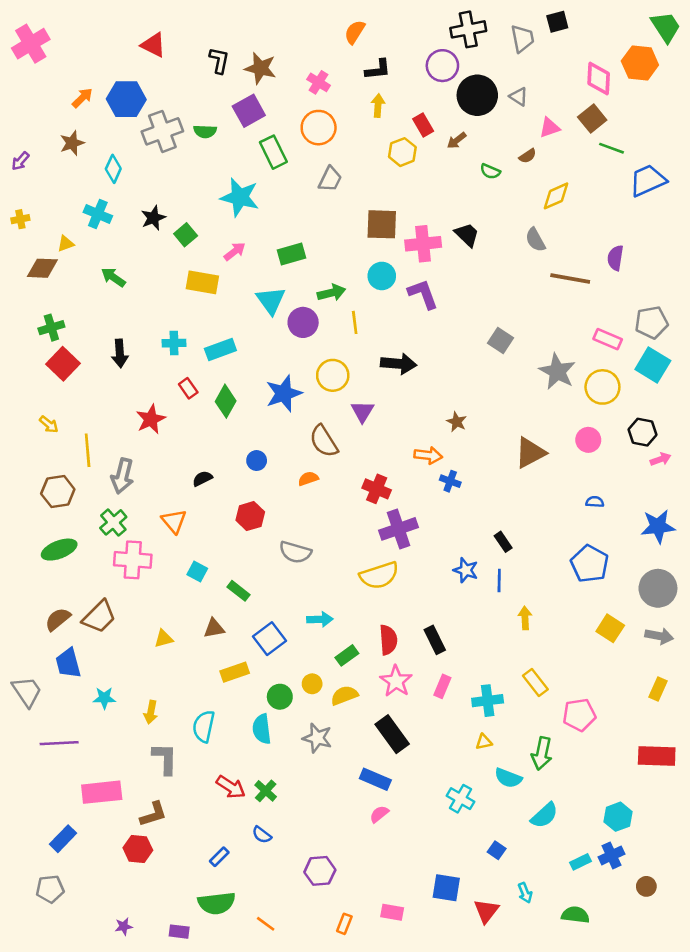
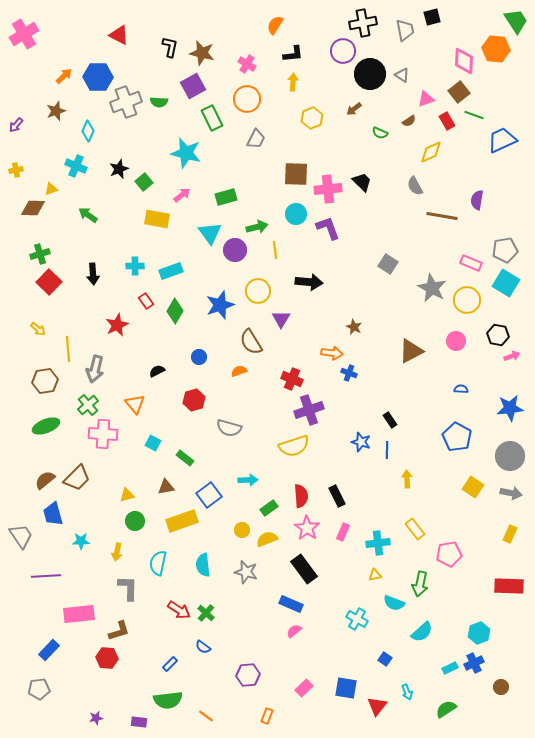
red rectangle: (423, 125) -> (447, 121), moved
yellow rectangle: (235, 672) -> (182, 521), size x1.4
green circle: (280, 697) -> (135, 521), moved
pink rectangle: (392, 912) -> (304, 688), moved, turned -54
green semicircle: (575, 915) -> (446, 709), turned -40

